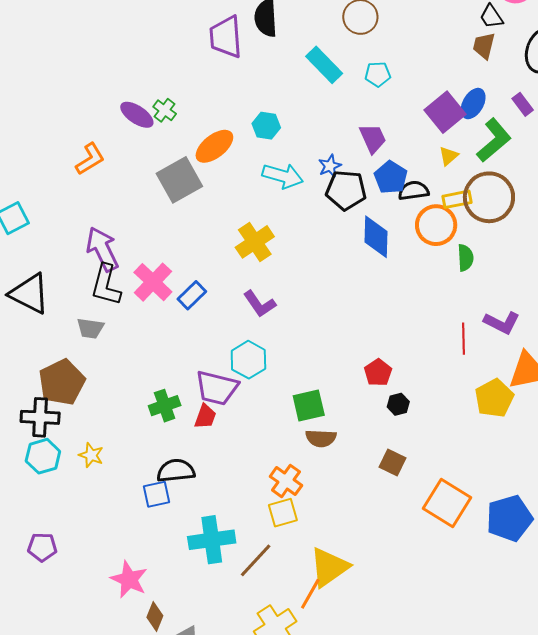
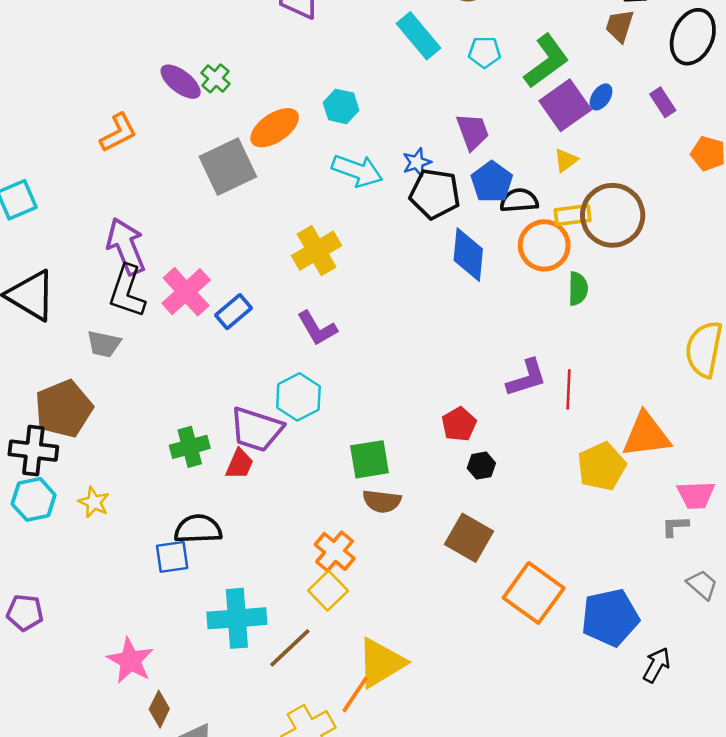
blue ellipse: (473, 104) -> (601, 97), size x0.7
green L-shape: (494, 140) -> (546, 61), moved
purple L-shape: (502, 323) -> (527, 378), moved, turned -48
brown square: (392, 462) -> (469, 538), size x1.4
yellow square: (283, 513) -> (328, 591), turned -32

